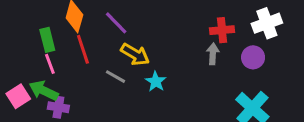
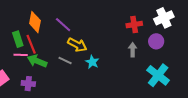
red line: (83, 49) -> (31, 44), moved
gray arrow: (213, 54) -> (133, 50), moved
pink line: (50, 64) -> (21, 55), turned -64
green arrow: (44, 91) -> (37, 61), moved

